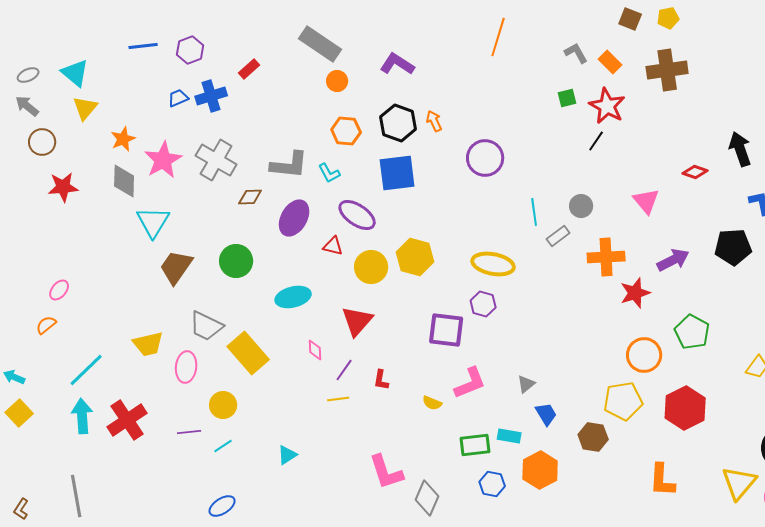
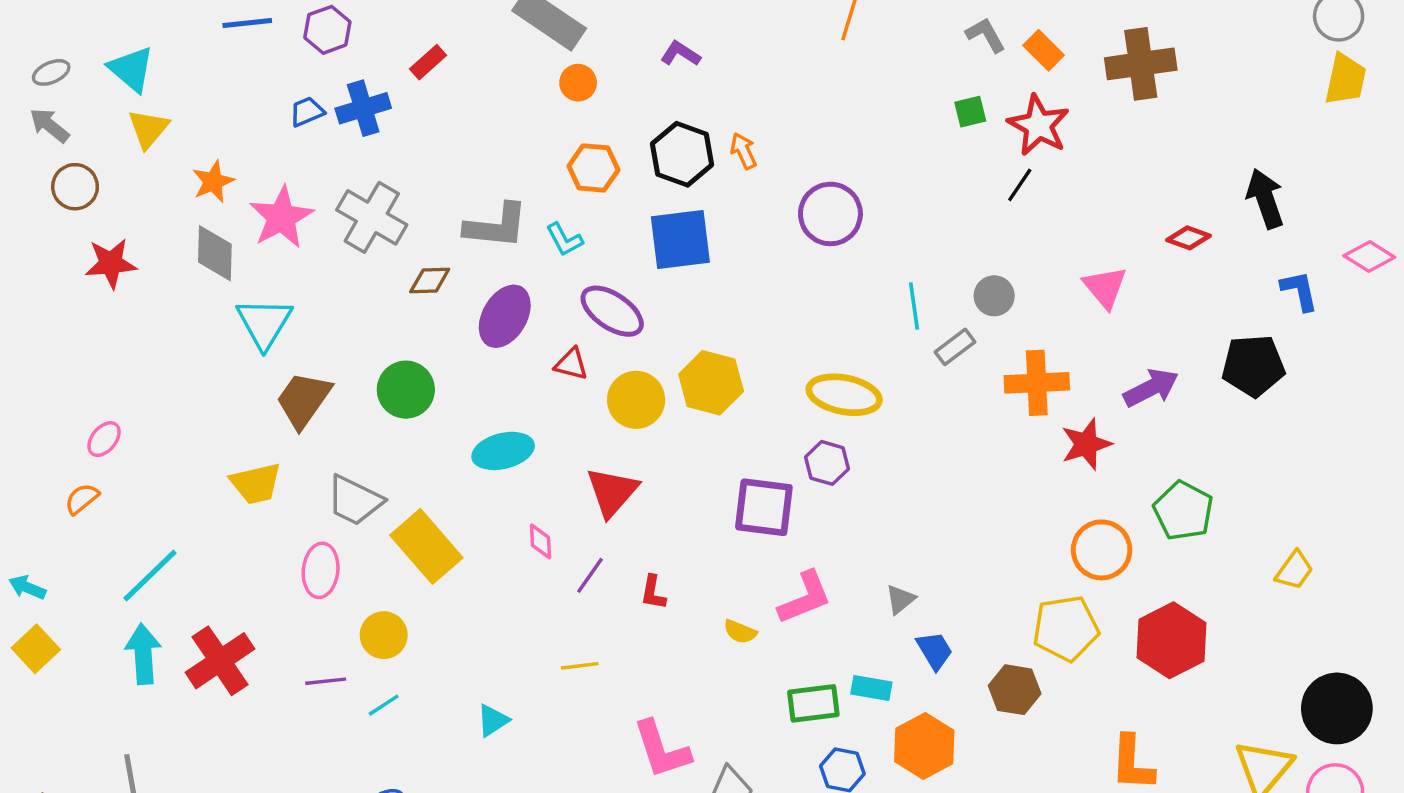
purple L-shape: (397, 64) -> (680, 54), size x0.7
yellow trapezoid: (148, 344) -> (256, 483), moved
yellow line: (338, 399) -> (580, 666), moved

